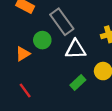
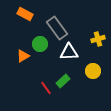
green rectangle: (78, 83) -> (63, 81), moved
red line: (25, 91) -> (46, 88), moved

